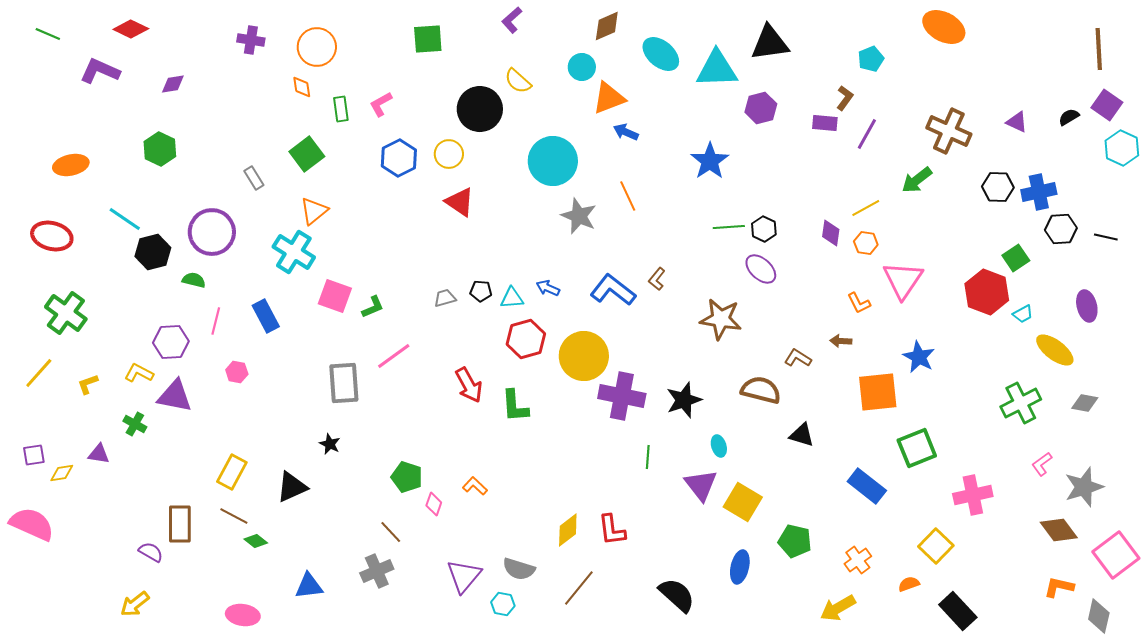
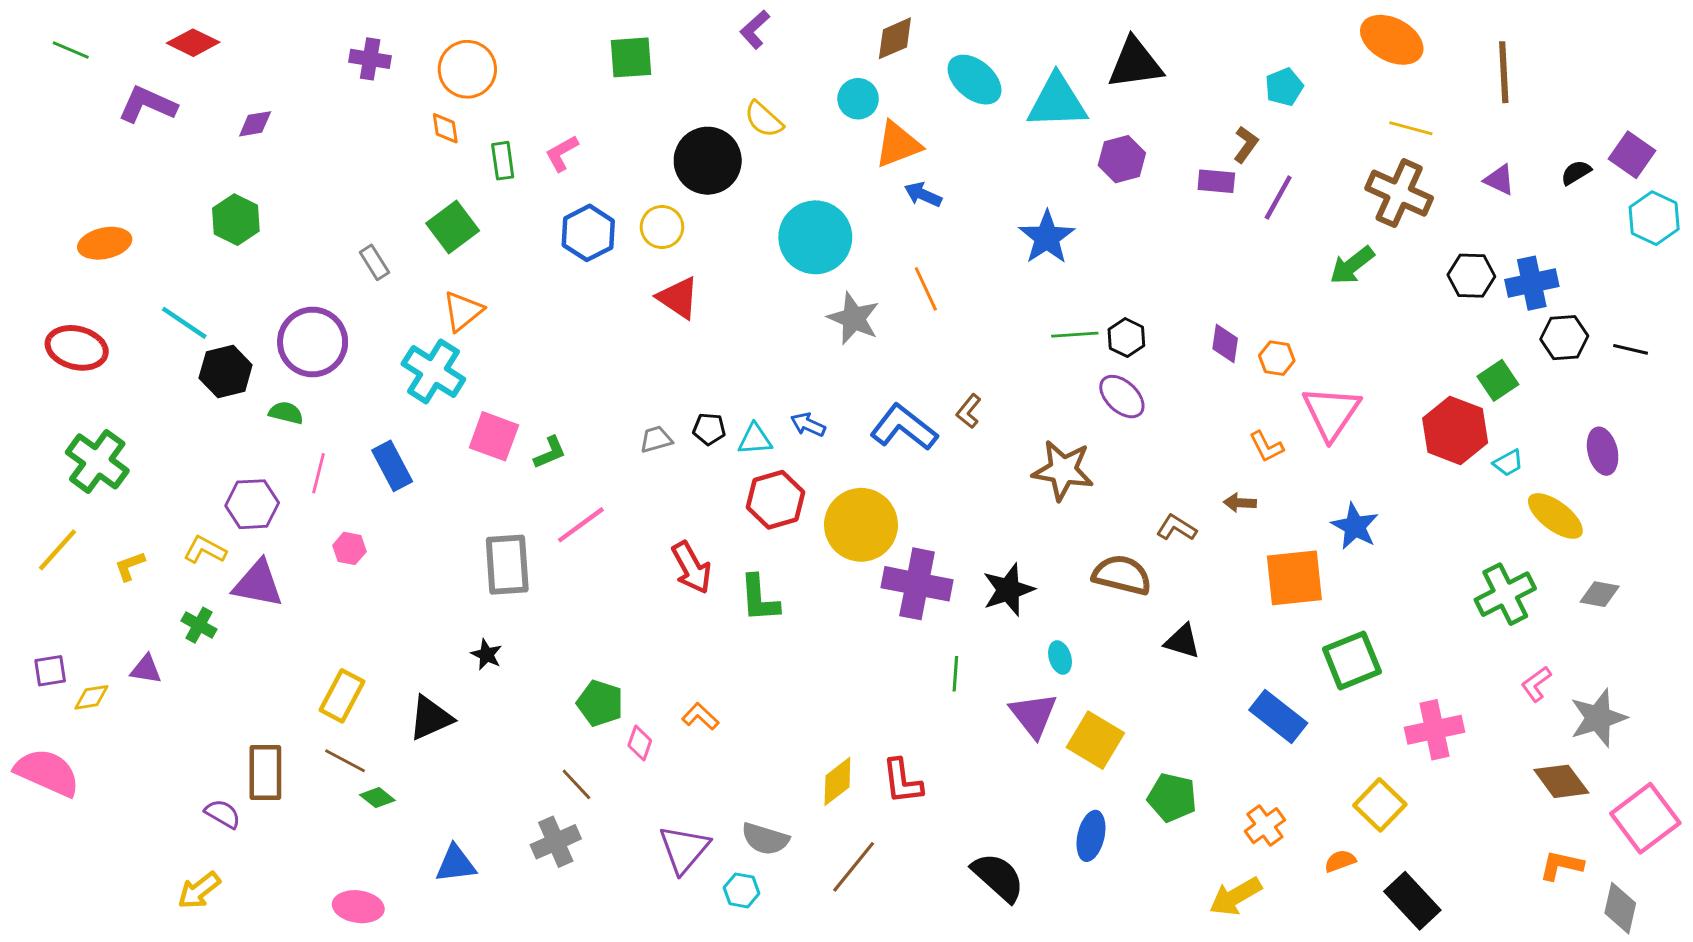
brown line: (1099, 49) -> (1504, 72), moved
yellow line: (866, 208) -> (1411, 128), moved, turned 44

